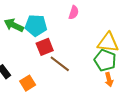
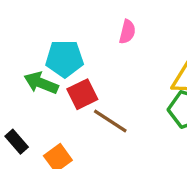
green arrow: (14, 25) -> (41, 83), moved

